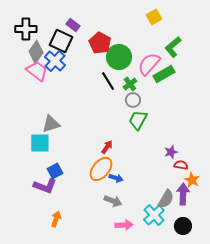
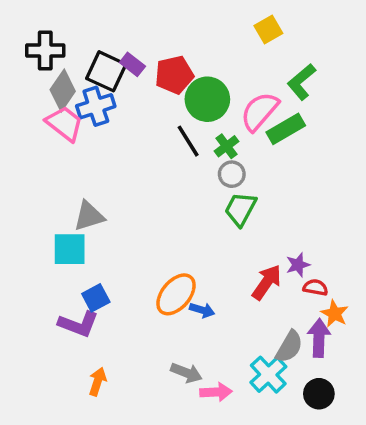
purple rectangle: (73, 25) -> (132, 64), moved
red pentagon: (100, 43) -> (174, 75), turned 30
blue cross: (55, 61) -> (96, 106), turned 30
red arrow: (107, 147) -> (267, 282), moved, size x1.5
gray arrow: (113, 201) -> (186, 373), moved

